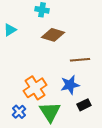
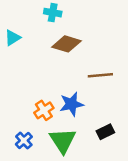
blue star: (70, 85) -> (72, 104), moved
orange cross: (35, 88) -> (44, 110), size x0.7

